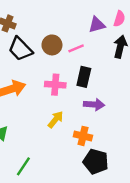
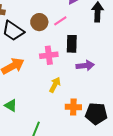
orange cross: (83, 136) -> (73, 107), moved

